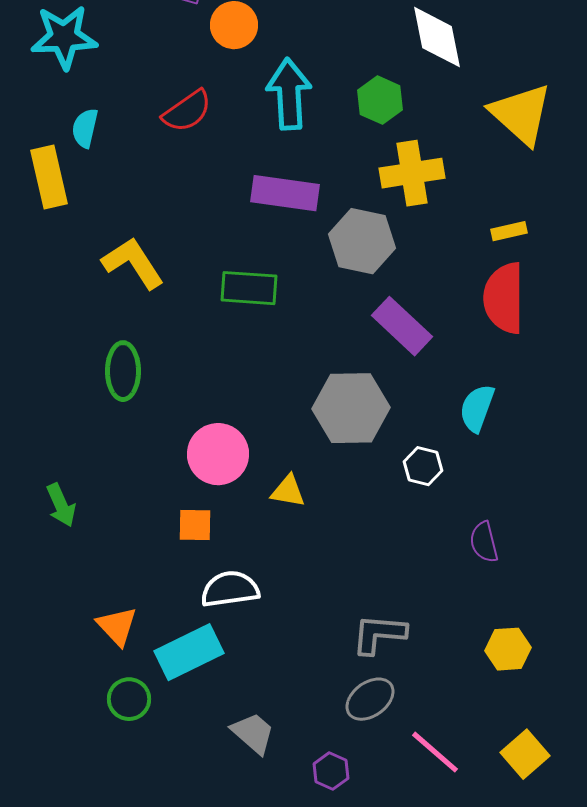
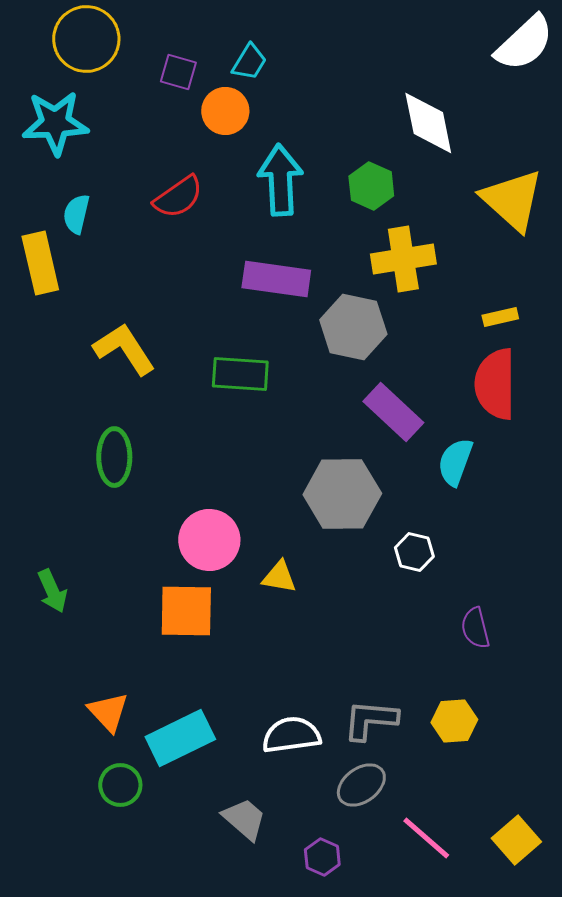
cyan semicircle: (477, 408) -> (455, 462), moved
orange square: (195, 525) -> (186, 611), size x1.6
white semicircle: (230, 589) -> (291, 735), moved
yellow hexagon: (508, 649) -> (454, 721), moved

